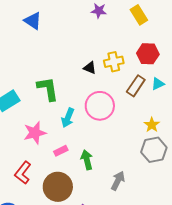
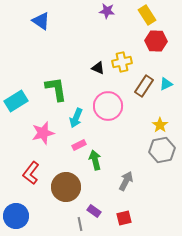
red hexagon: (148, 54) -> (156, 41), moved
pink rectangle: (61, 151) -> (79, 145), moved

